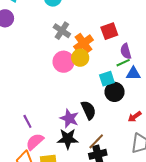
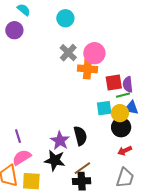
red square: (109, 31) -> (114, 83), moved
orange cross: (84, 43) -> (87, 69), turned 30
yellow circle: (80, 58) -> (120, 113), moved
pink circle: (64, 62) -> (94, 53), moved
black circle: (115, 92) -> (121, 127), moved

